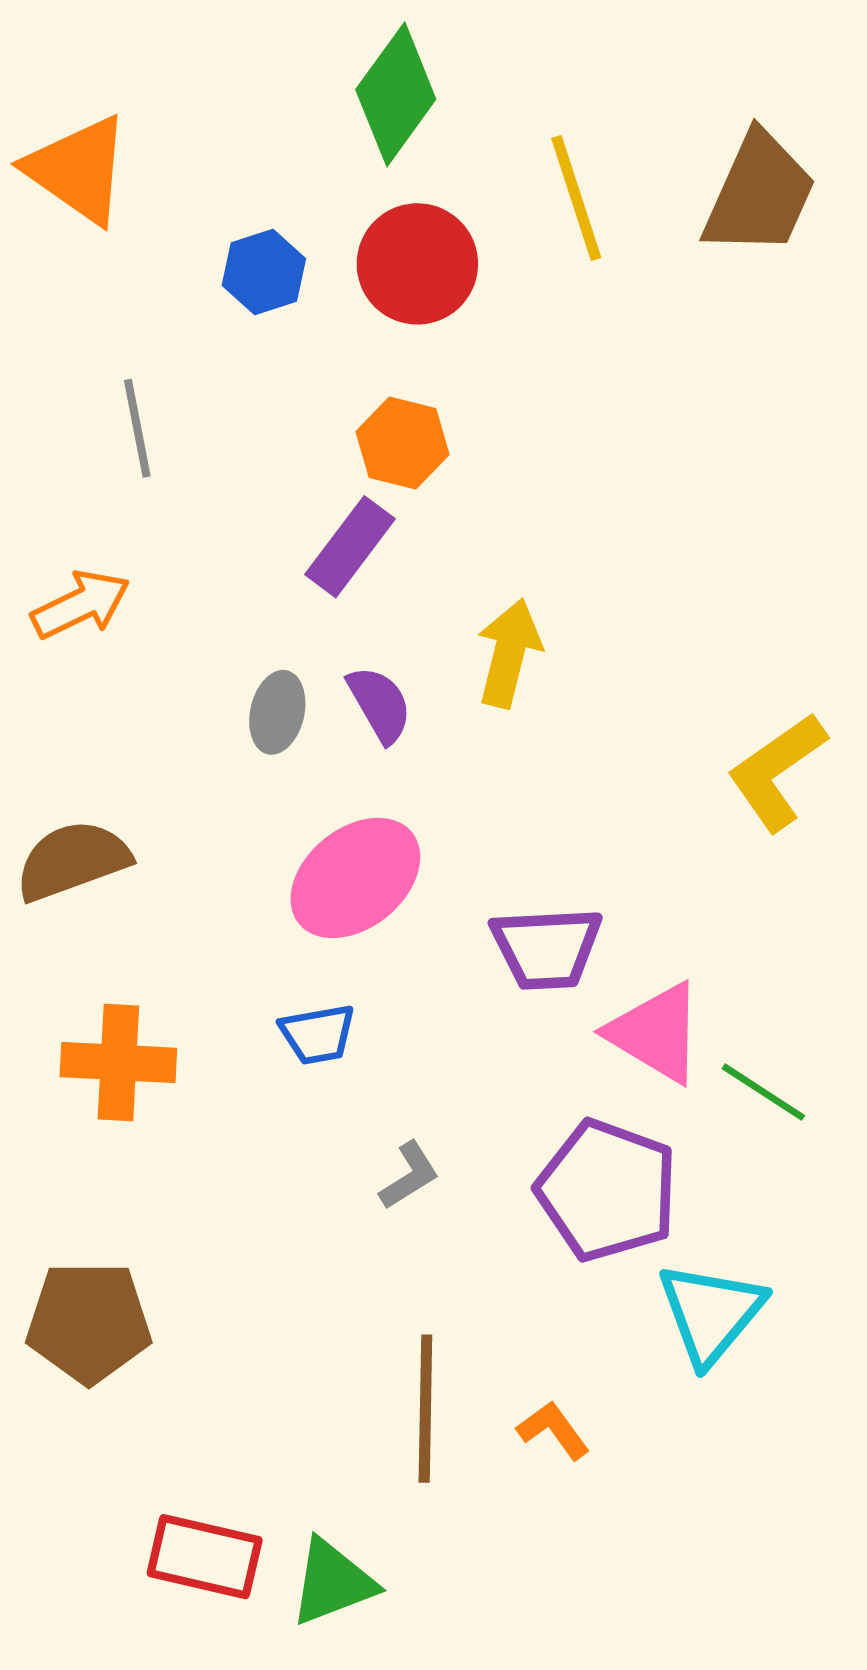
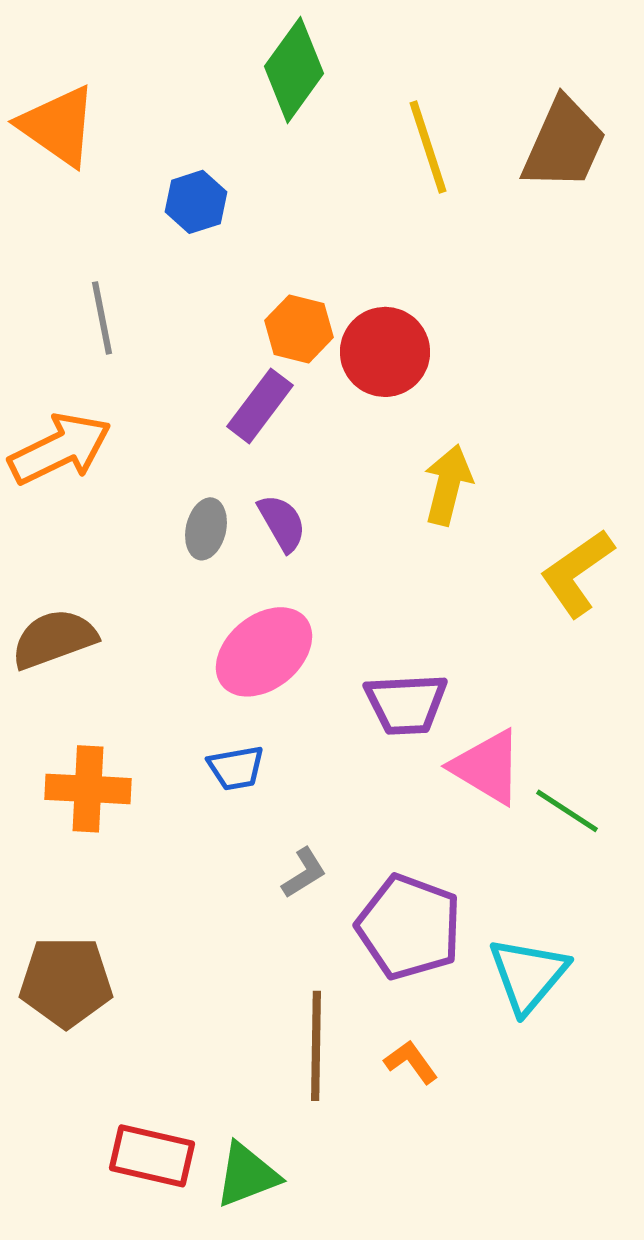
red circle: (417, 264) -> (385, 352), moved
orange arrow: (81, 605) -> (60, 449), size x1.4
yellow arrow: (509, 653) -> (448, 485), moved
purple pentagon: (607, 1190) -> (409, 927), moved

